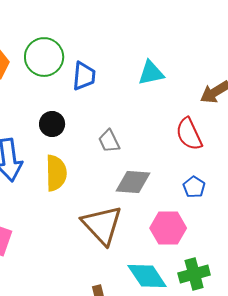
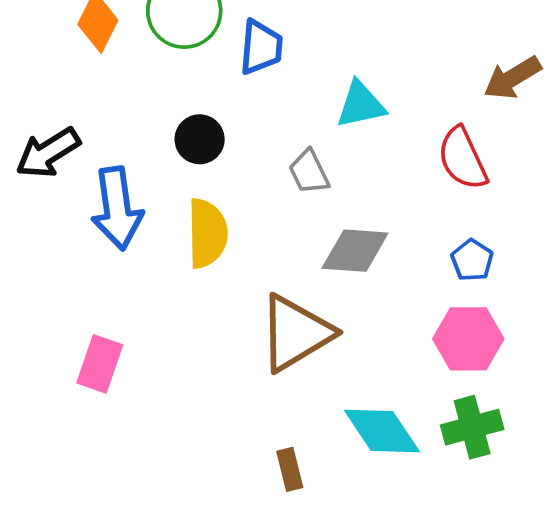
cyan triangle: (151, 73) -> (361, 105), moved
brown triangle: (102, 225) -> (296, 333), turned 42
pink hexagon: (168, 228) -> (468, 339), moved

